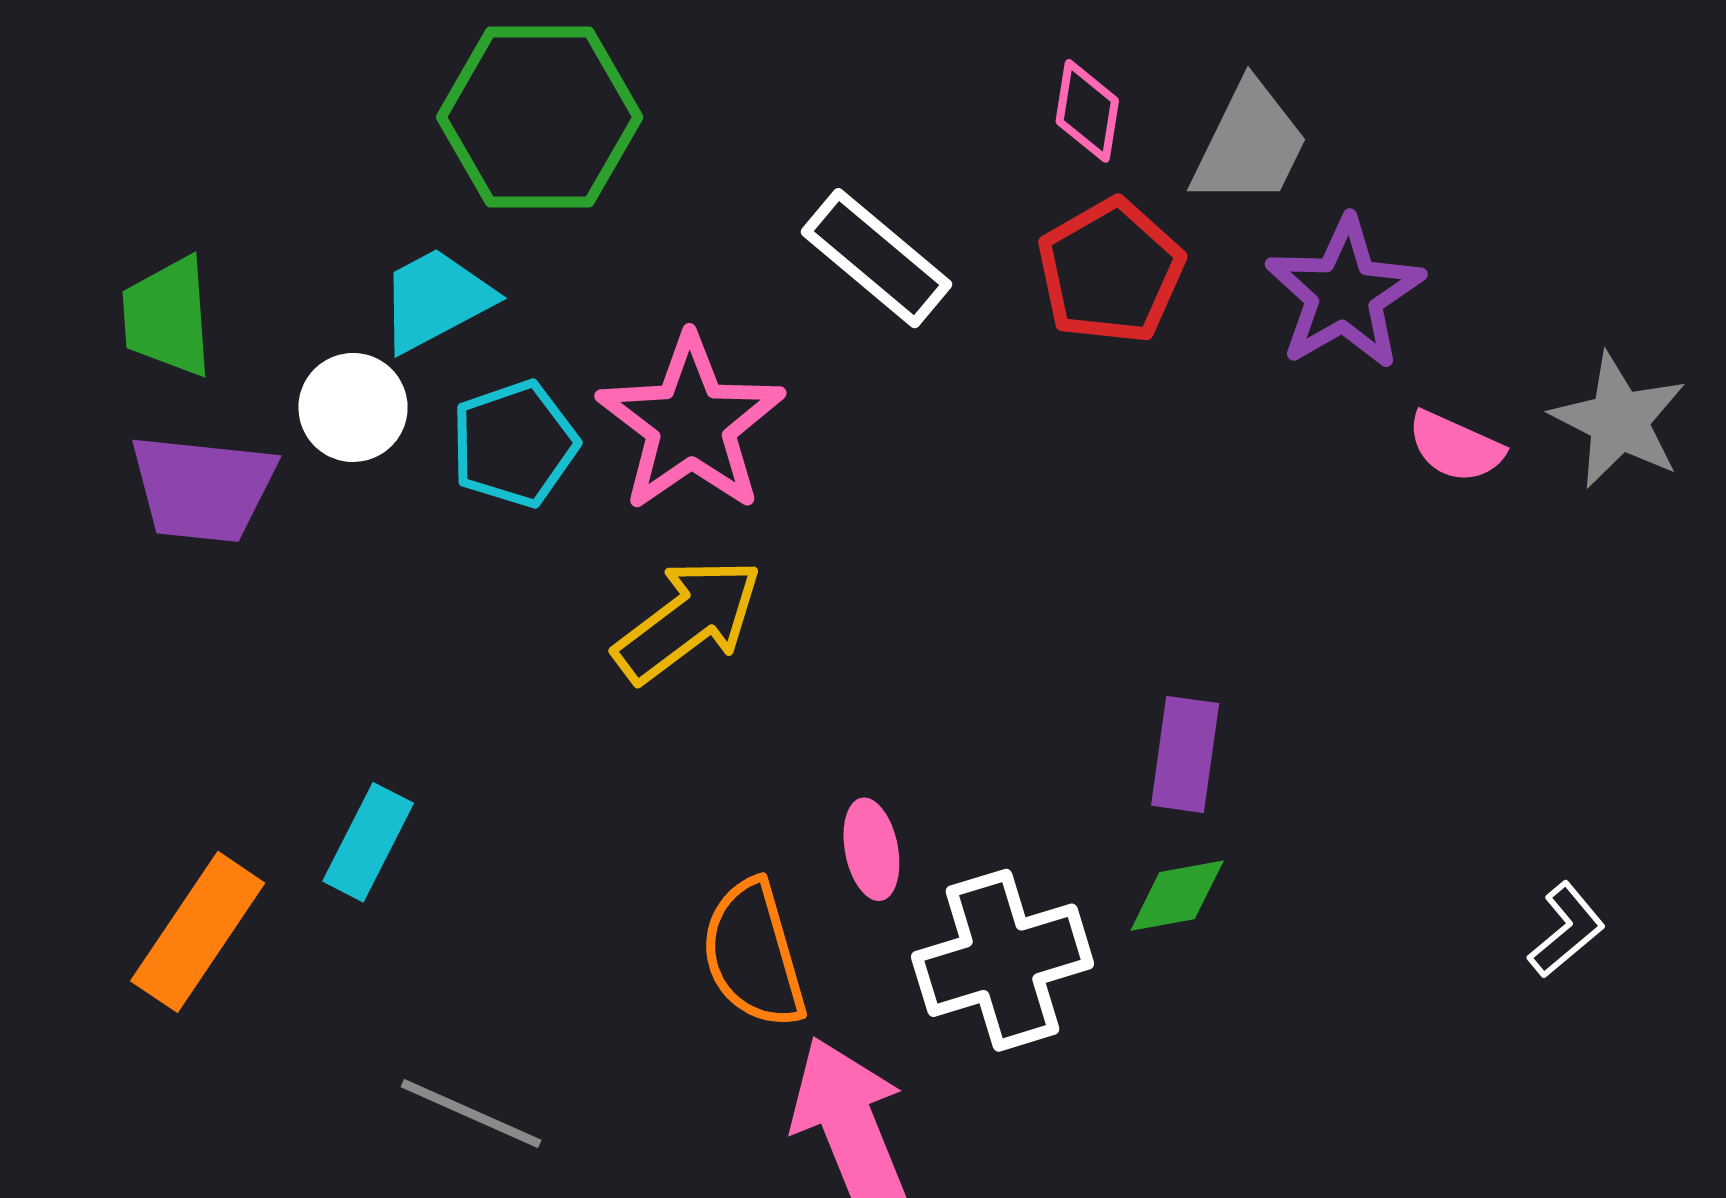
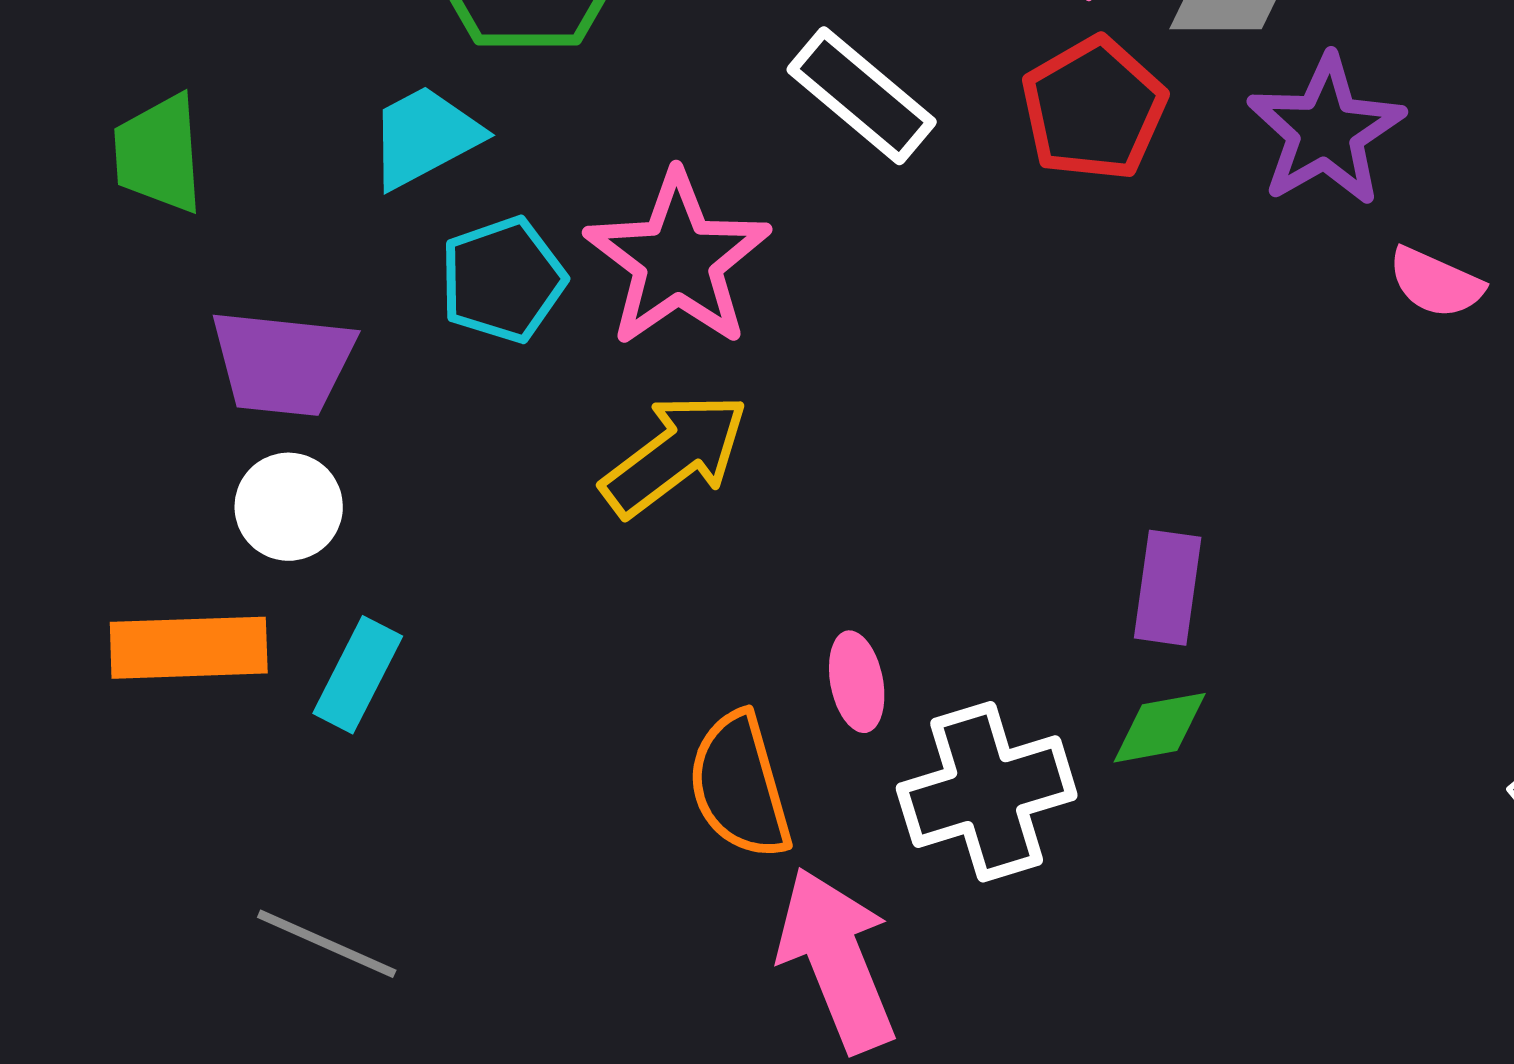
white circle: (353, 407) -> (289, 507), moved
purple trapezoid: (203, 488) -> (283, 363), moved
orange rectangle: (198, 932) -> (189, 648), moved, turned 54
gray line: (471, 1113) -> (327, 944), moved

